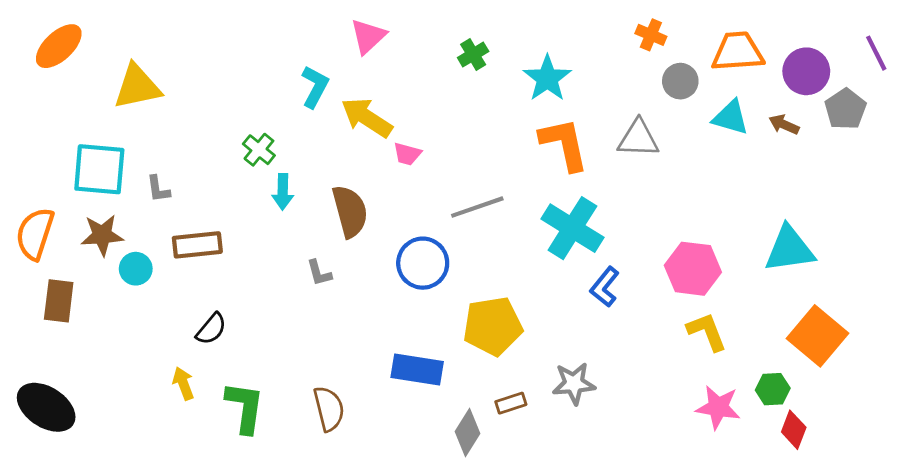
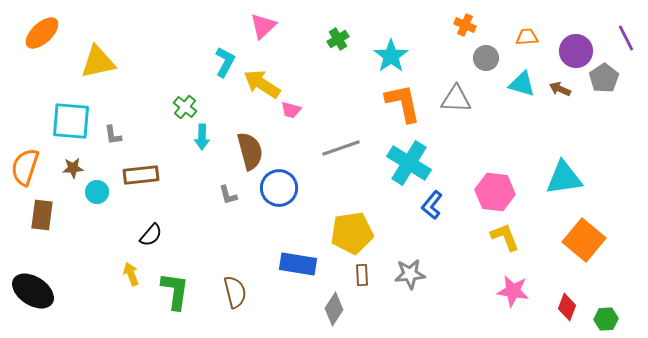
orange trapezoid: (738, 52) -> (527, 37), size x0.6
brown star: (102, 235) -> (73, 168), size x0.7
blue circle: (423, 263) -> (279, 188), moved
green hexagon: (773, 389) -> (606, 319), moved
brown rectangle: (511, 403) -> (362, 275), moved, turned -75

